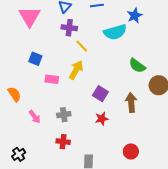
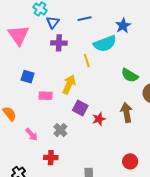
yellow line: (82, 46) -> (87, 61), moved, turned 32
purple square: (100, 94) -> (80, 108), moved
gray cross: (64, 115) -> (60, 130), turned -32
red star: (102, 119) -> (99, 119), moved
red cross: (63, 142) -> (51, 158), moved

